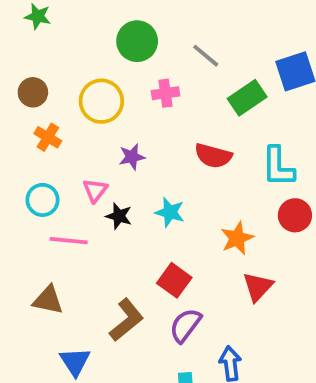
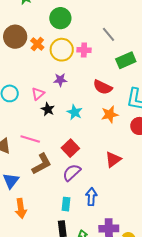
green circle: (137, 41) -> (60, 18), moved
brown circle: (33, 92) -> (15, 37), size x1.5
yellow circle: (101, 101) -> (62, 50), moved
orange cross: (48, 137) -> (37, 44), moved
orange star: (237, 238) -> (110, 114), moved
pink line: (69, 241) -> (30, 139), moved

